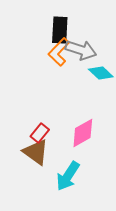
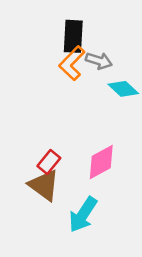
gray arrow: (81, 50) -> (99, 61), size x0.7

